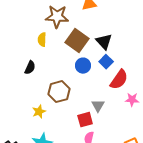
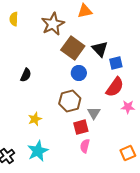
brown star: (57, 17) -> (53, 24), turned -30
yellow semicircle: (42, 40) -> (14, 19), moved
blue square: (106, 62) -> (116, 63), moved, turned 32
brown hexagon: (59, 92) -> (70, 101), moved

